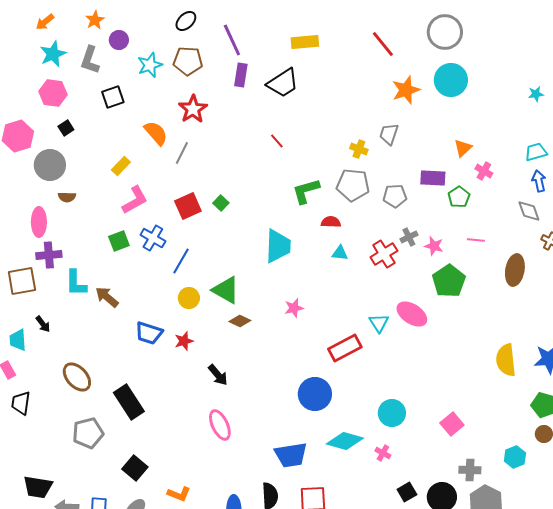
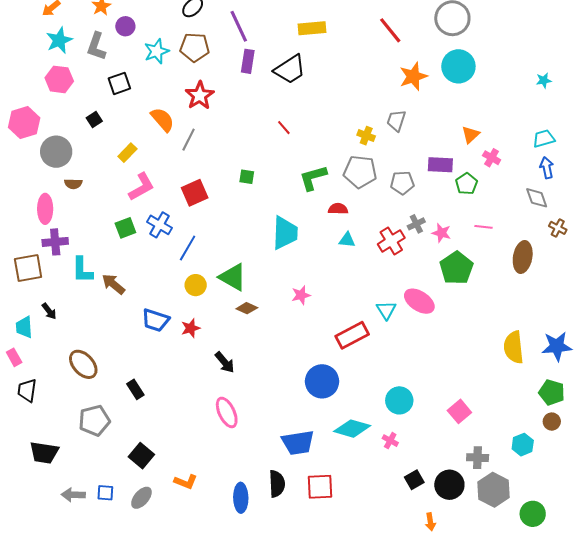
black square: (66, 128) -> (94, 120), moved
green square: (221, 203) -> (247, 177), moved, turned -35
black rectangle: (129, 402) -> (135, 389), size x0.6
black trapezoid: (38, 487) -> (44, 453), moved

